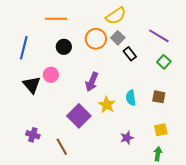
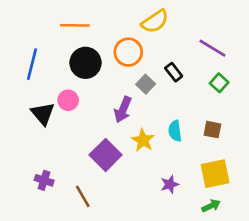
gray square: (118, 38) -> (146, 84), moved
black circle: (64, 47) -> (86, 63), size x1.5
yellow square: (161, 130) -> (215, 174), size x1.6
green arrow: (158, 154) -> (211, 206), turned 56

